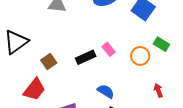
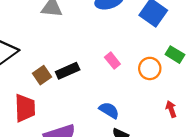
black rectangle: (86, 57) -> (68, 71), moved
red trapezoid: (34, 89) -> (25, 108), turned -40

